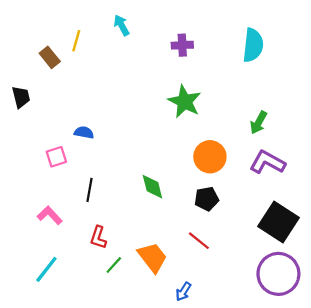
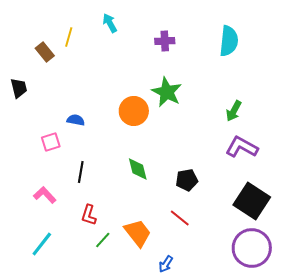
orange circle: (210, 157) -> (134, 111), moved

